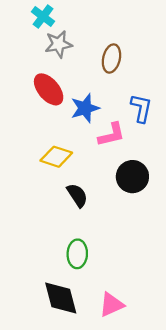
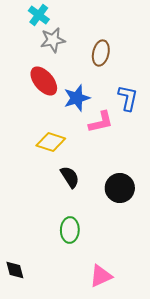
black circle: (132, 177) -> (120, 188), moved
black diamond: (61, 298) -> (15, 270), moved, size x0.6

